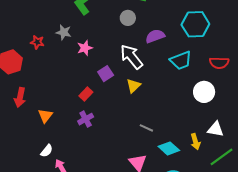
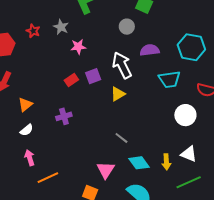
red rectangle: (86, 94) -> (71, 80), moved
white semicircle: (47, 151) -> (27, 130), moved

